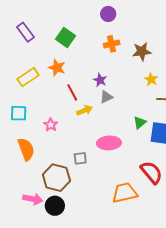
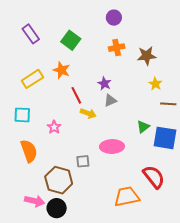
yellow arrow: (85, 110) -> (88, 113), turned 42

